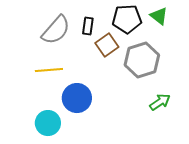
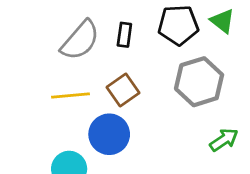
brown square: (107, 45) -> (123, 90), moved

